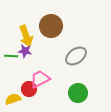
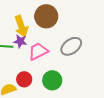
pink trapezoid: (40, 79) -> (38, 51), moved
green circle: (78, 93) -> (52, 80), moved

